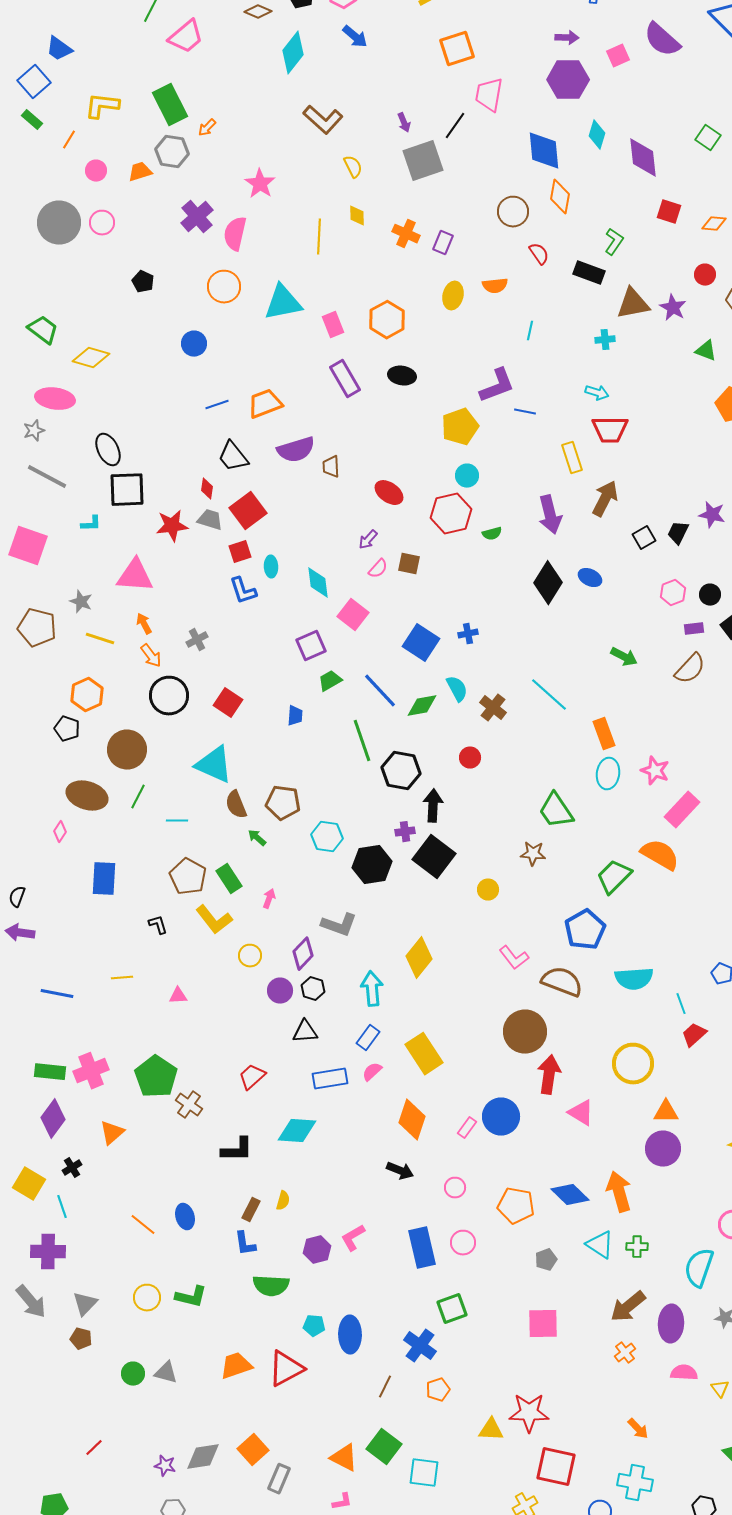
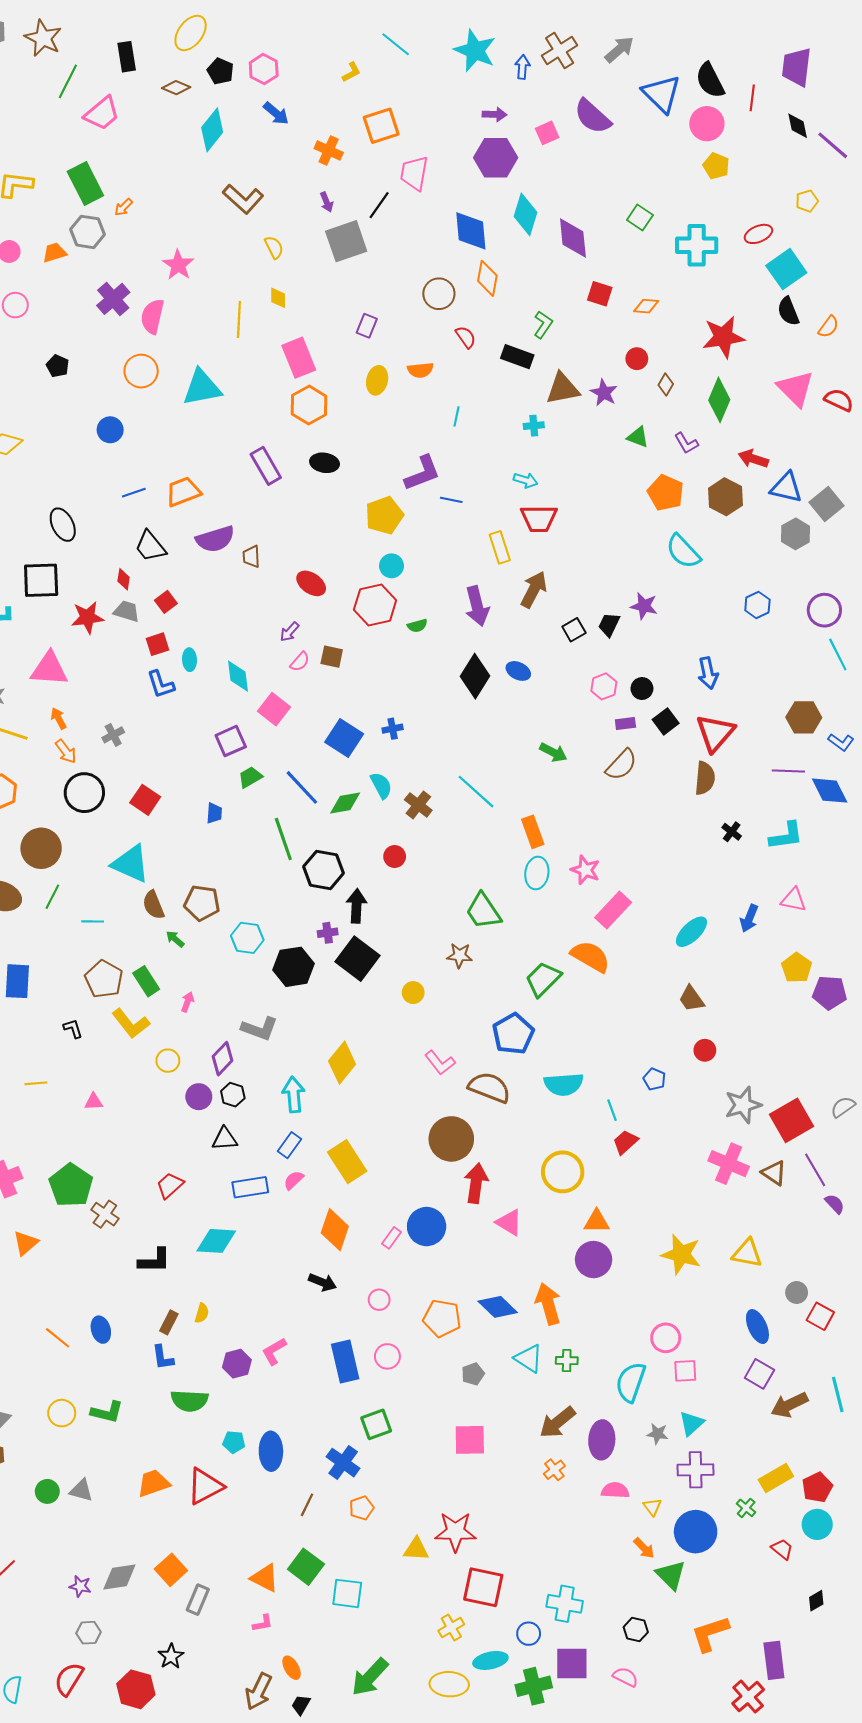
cyan diamond: (597, 135) -> (526, 214), size x1.4
orange cross: (406, 234) -> (329, 150), moved
pink rectangle: (333, 325) -> (299, 358), moved, size x1.5
black ellipse: (108, 450) -> (63, 525), moved
red square: (248, 511) -> (166, 602), size x0.6
orange arrow: (638, 1429) -> (644, 1548), moved

